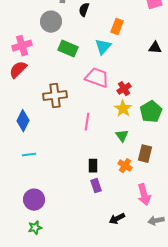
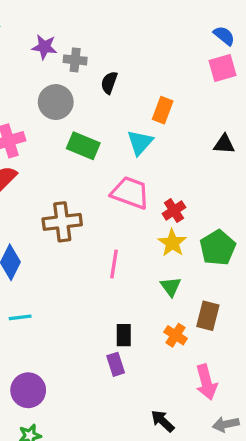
purple rectangle: (96, 186) -> (116, 364), moved
black arrow: (117, 219) -> (163, 421), turned 70

